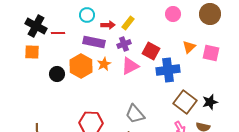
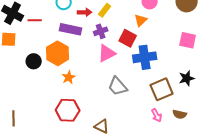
orange triangle: (189, 47) -> (141, 20), moved
orange star: (104, 64) -> (69, 77), moved
brown square: (185, 102) -> (162, 89), turned 30
black star: (210, 102) -> (187, 78), moved
gray trapezoid: (135, 114) -> (118, 86), moved

